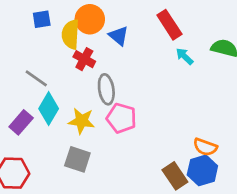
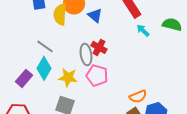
red cross: (84, 59) -> (99, 47), moved
gray line: (36, 78) -> (45, 46), moved
orange semicircle: (205, 147) -> (138, 96), moved, turned -42

